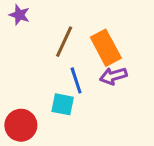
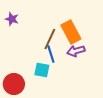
purple star: (19, 15) -> (12, 19), moved
brown line: (64, 42) -> (50, 39), moved

